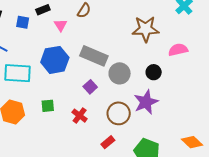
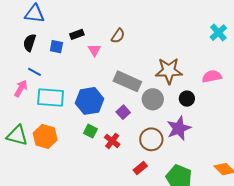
brown star: (146, 29) -> (169, 71), moved
blue hexagon: (55, 60) -> (90, 101), moved
green square: (48, 106) -> (90, 131), moved, turned 32

